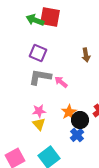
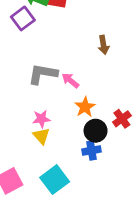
purple square: (38, 53) -> (23, 18), moved, turned 30
orange star: (69, 112) -> (85, 107), moved
blue cross: (77, 135) -> (92, 151), turned 32

